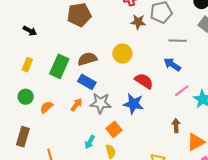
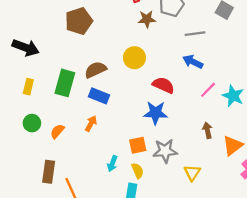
black arrow: (30, 31) -> (26, 48), size x1.6
gray star: (100, 103) -> (165, 151), moved
orange square: (114, 129) -> (138, 145), turned 35
brown rectangle: (23, 137) -> (49, 172), moved

